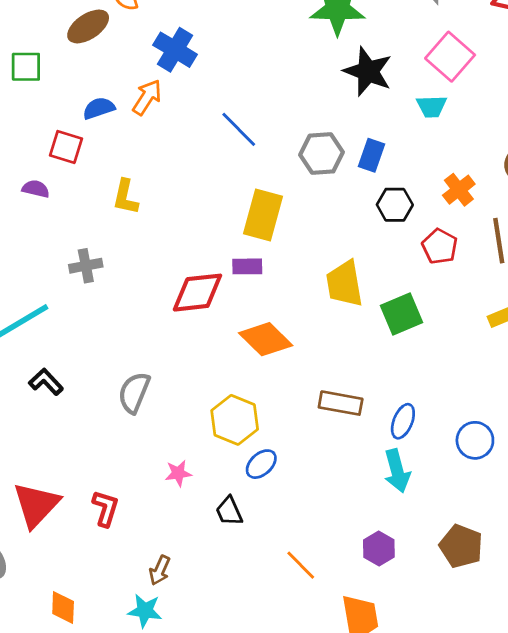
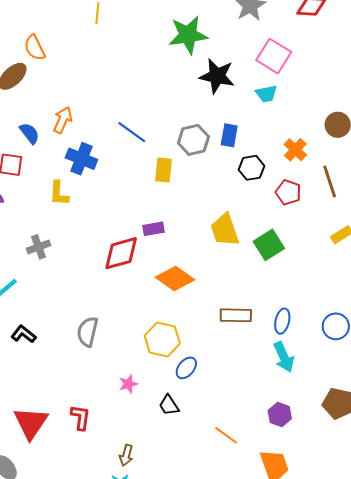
blue cross: (175, 50) -> (81, 159), moved
blue semicircle: (99, 108) -> (30, 133), turned 80
yellow rectangle: (263, 215) -> (163, 170), moved, size x0.7

